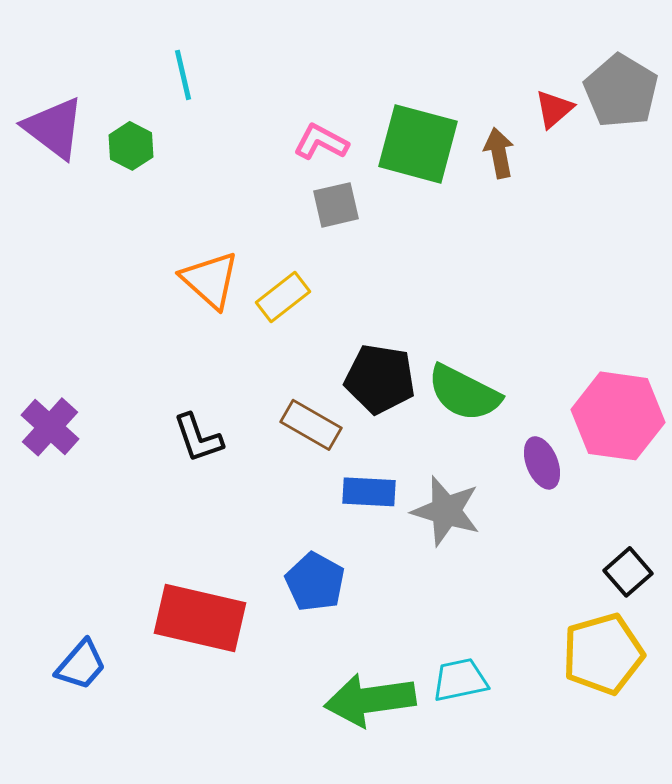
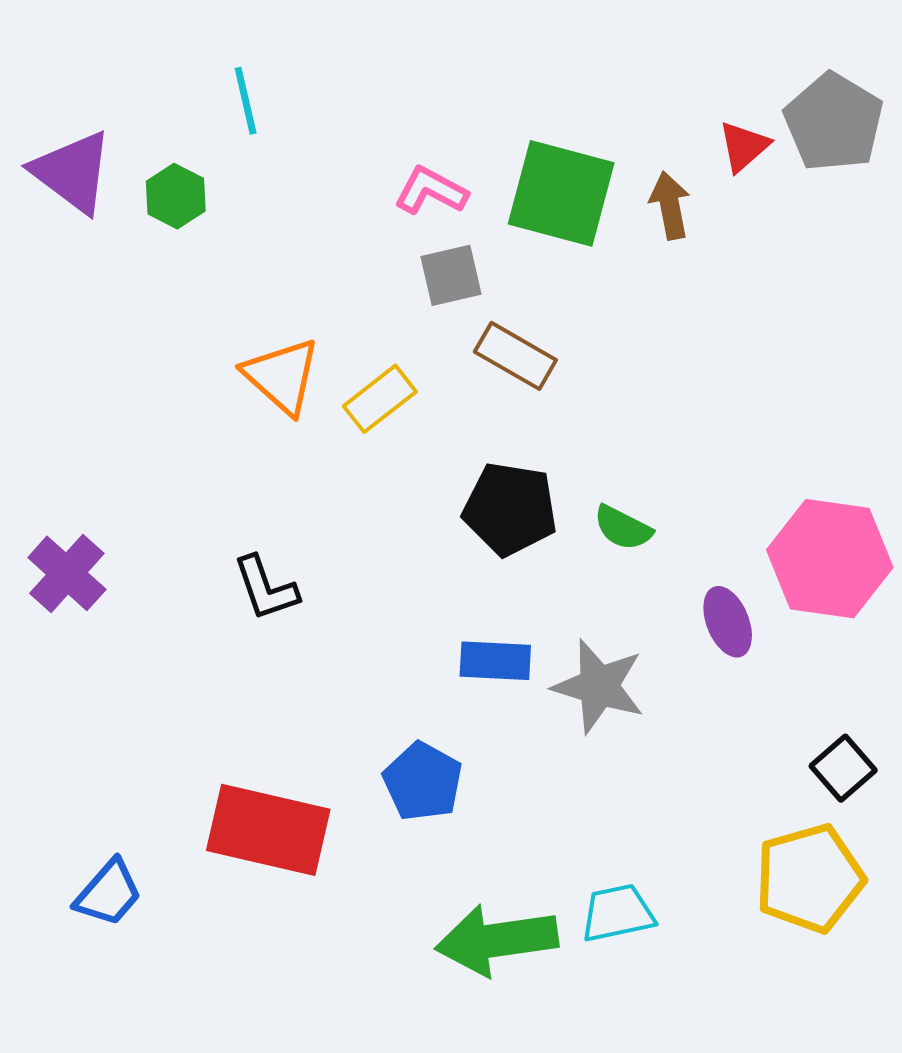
green semicircle: (464, 393) -> (623, 528), size x0.6
brown rectangle: (311, 425) -> (515, 356), moved

